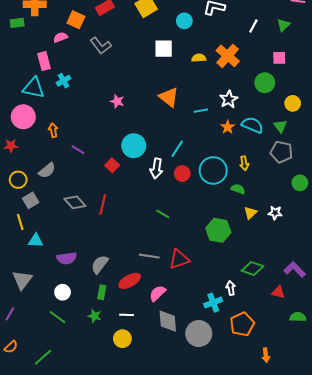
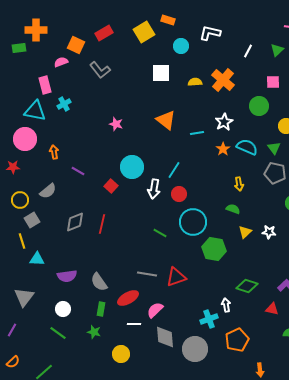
cyan circle: (213, 170) -> (193, 222), moved
gray diamond: (75, 202) -> (75, 222), turned -70
gray semicircle: (100, 264) -> (99, 282), turned -72
white line: (127, 315) -> (134, 324), moved

